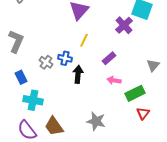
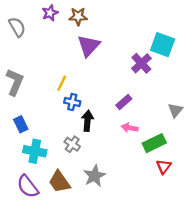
yellow line: (84, 40) -> (62, 83), moved
gray cross: (46, 62) -> (72, 144), moved
gray star: (96, 121) -> (95, 176), moved, turned 30

